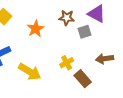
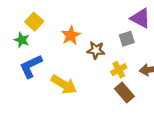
brown star: (67, 18) -> (96, 50), moved
yellow cross: (67, 63) -> (119, 70), moved

